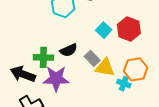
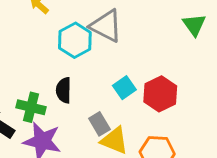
black semicircle: (69, 50) -> (64, 90), moved, turned 102

